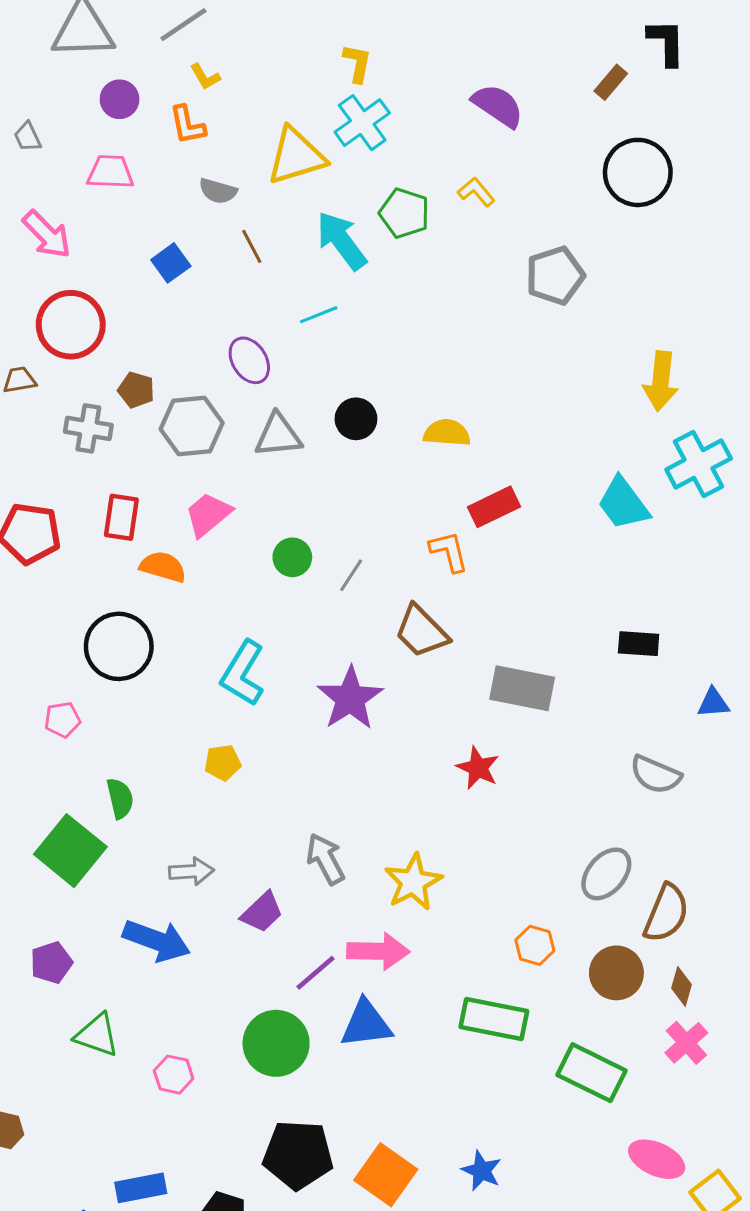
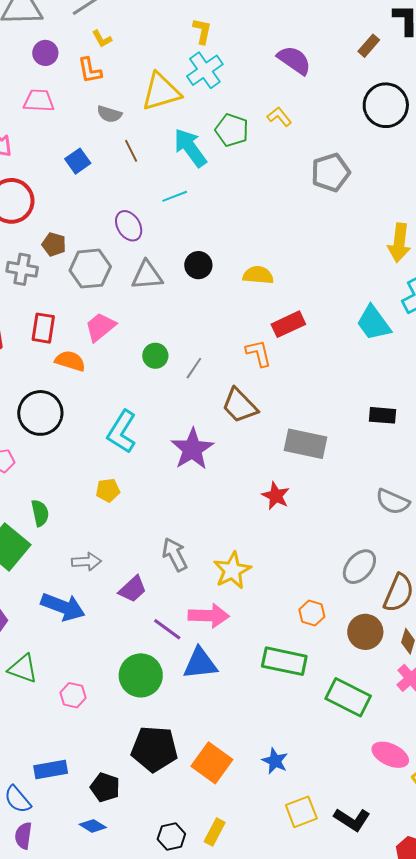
purple line: (316, 973) -> (167, 629), turned 76

